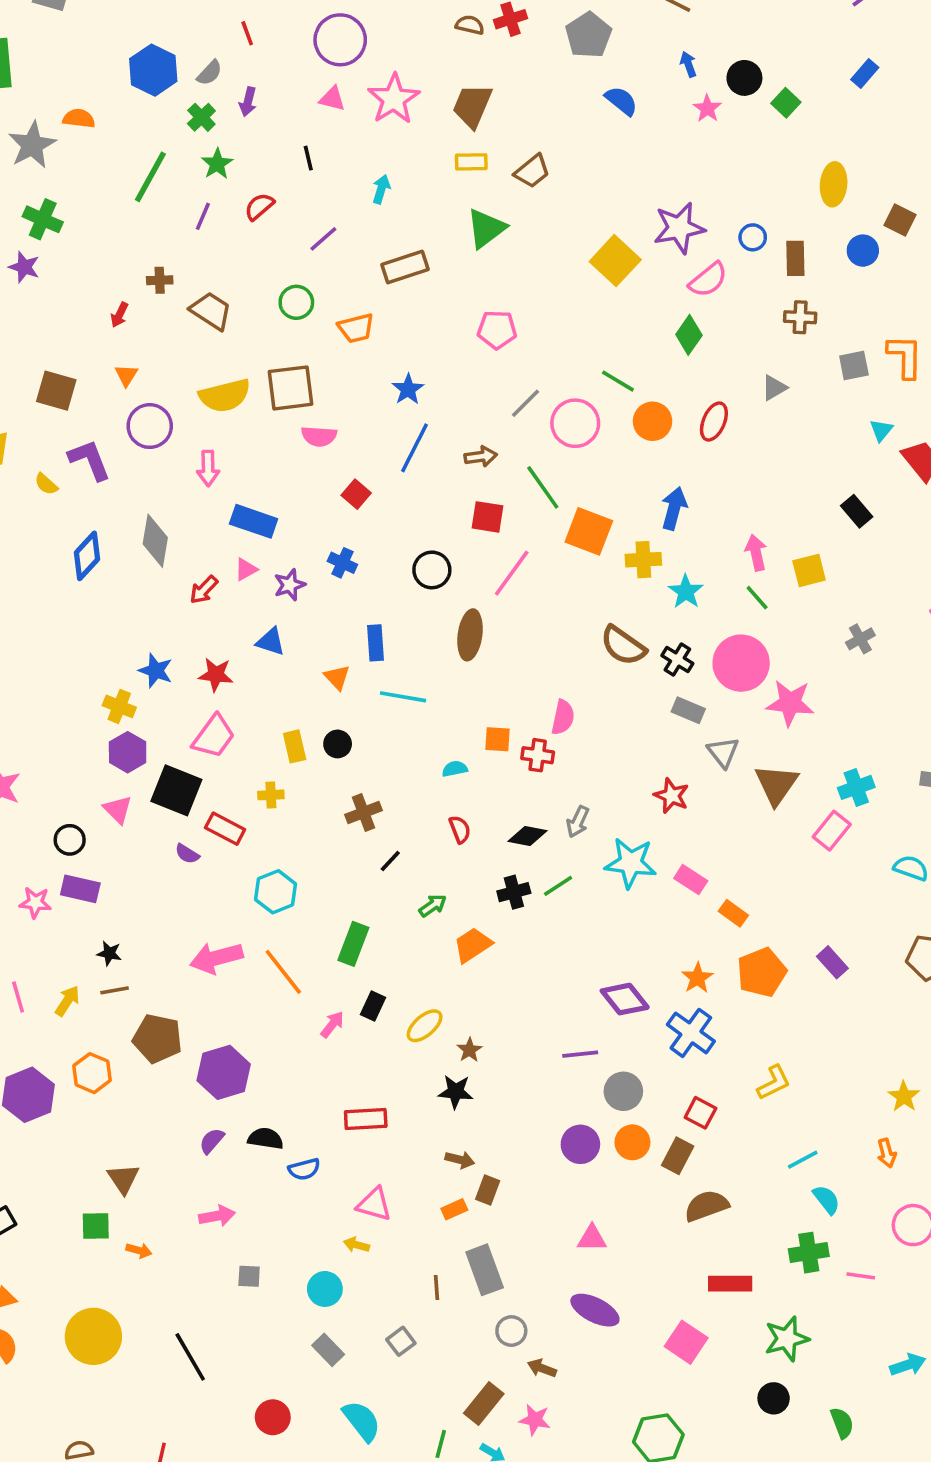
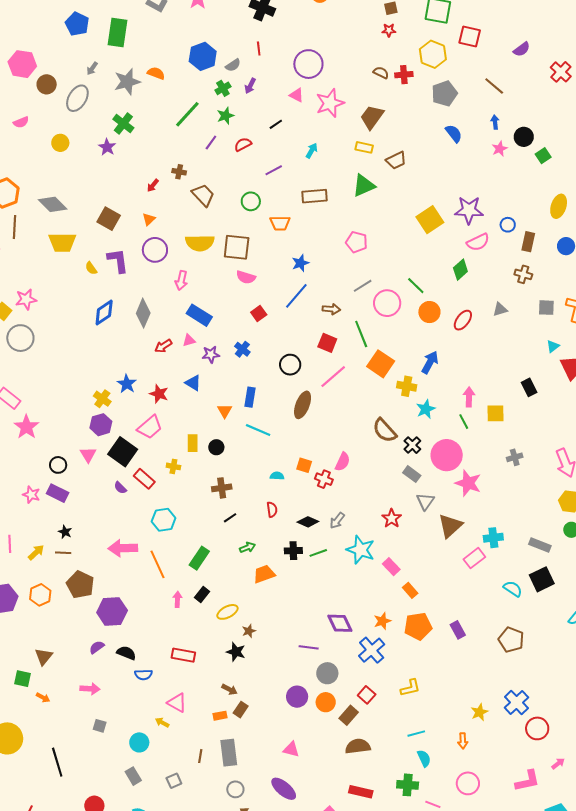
black line: (308, 158) -> (276, 124), turned 56
pink arrow: (332, 1024) -> (177, 599), turned -49

